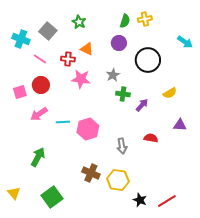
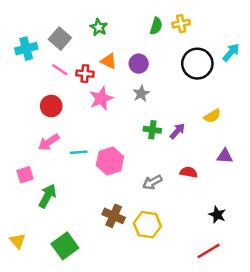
cyan cross: (21, 39) -> (26, 49), turned -36
cyan arrow: (185, 42) -> (231, 52), turned -84
purple circle: (119, 43) -> (139, 64), moved
pink line: (40, 59) -> (60, 70), moved
black circle: (148, 60) -> (197, 64), moved
pink star: (81, 79) -> (101, 99), turned -30
pink square: (20, 92) -> (25, 175), moved
green cross: (123, 94) -> (152, 130), moved
gray arrow: (122, 146) -> (152, 182), turned 70
black star: (140, 200) -> (217, 215), moved

